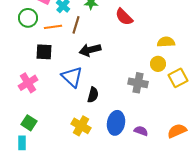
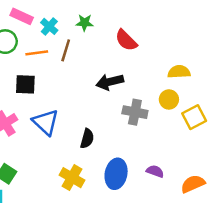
black arrow: (90, 50) -> (110, 82), moved
blue triangle: (72, 77) -> (46, 122), moved
gray cross: (138, 83) -> (135, 112), moved
purple semicircle: (141, 131) -> (155, 171), moved

